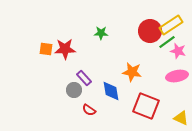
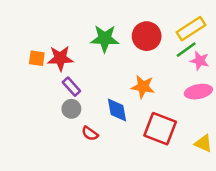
red circle: (150, 31) -> (147, 36), moved
green star: (101, 33) -> (105, 39), size x1.6
purple rectangle: (84, 78) -> (71, 87), moved

